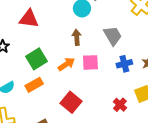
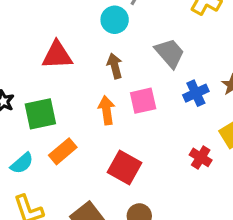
red triangle: (29, 19) -> (57, 55), moved
green square: (36, 59) -> (40, 114), moved, turned 30
orange arrow: (66, 64) -> (107, 110), turned -54

